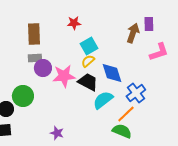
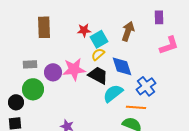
red star: (74, 23) -> (84, 30), moved
brown arrow: (133, 33) -> (128, 31), moved
gray rectangle: (35, 58) -> (30, 64), moved
purple circle: (43, 68) -> (53, 72), moved
orange line: (126, 114) -> (136, 107), turned 48

